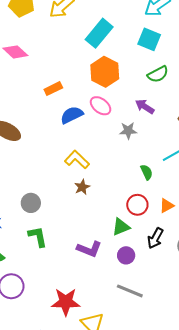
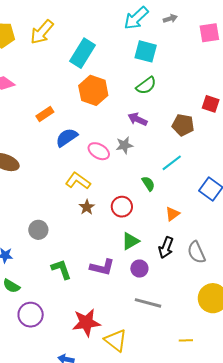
cyan square: (149, 39) -> (146, 51), moved
pink ellipse: (101, 106) -> (99, 151), moved
red circle: (137, 205) -> (122, 207), moved
green L-shape: (38, 237) -> (61, 269), moved

